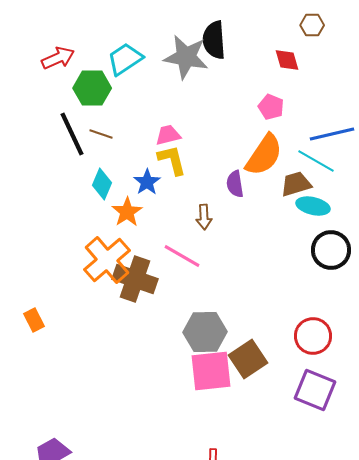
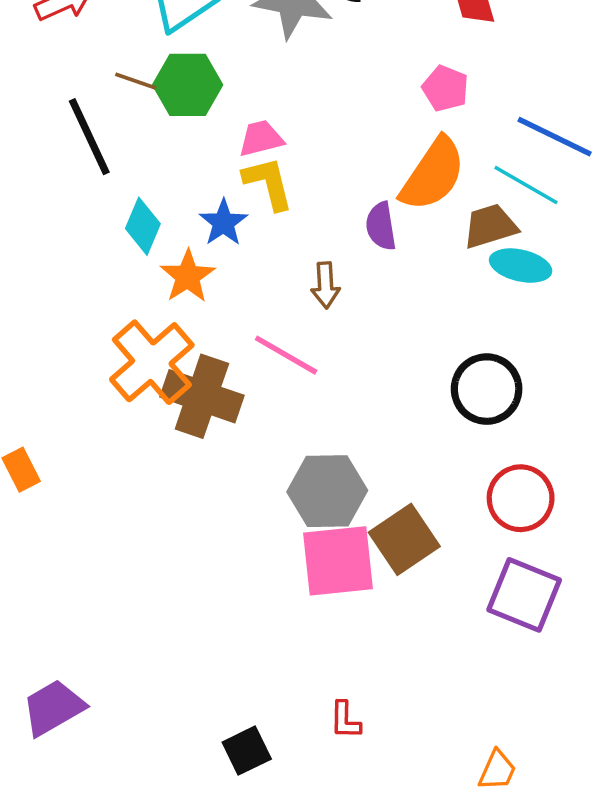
green hexagon: (92, 88) -> (188, 85), moved
brown line: (101, 134) -> (136, 81), moved
blue line: (332, 134) -> (555, 137), turned 39
black circle: (331, 250) -> (487, 389), moved

